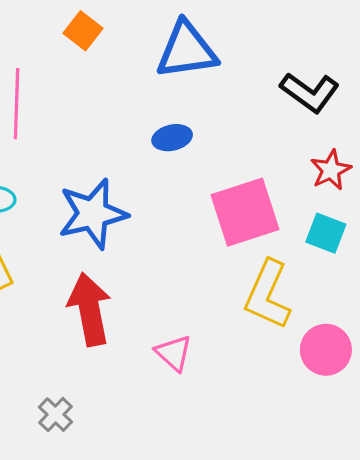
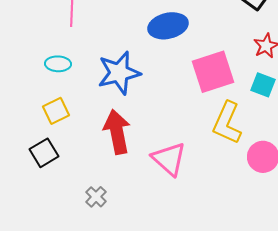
blue ellipse: (172, 138) -> (168, 26), size x1.6
pink triangle: (174, 353) -> (169, 159), size x1.5

